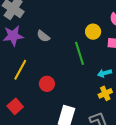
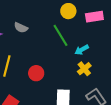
cyan arrow: (104, 73) -> (82, 50), moved
yellow cross: (105, 93) -> (84, 69), moved

